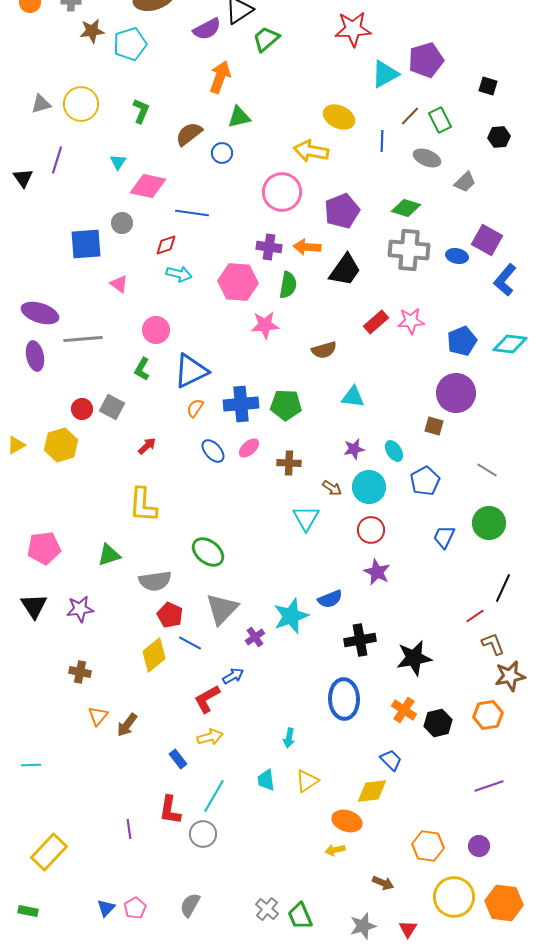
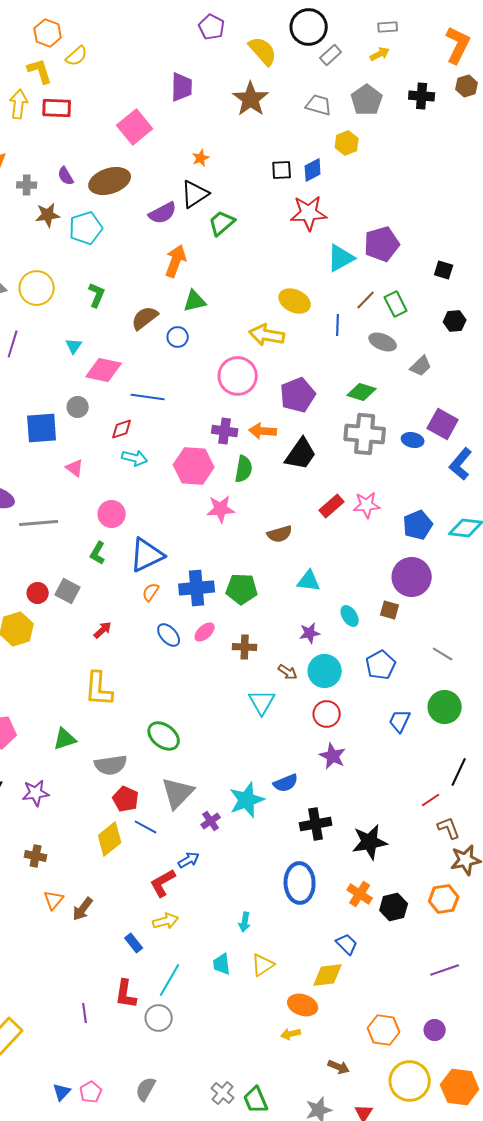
cyan ellipse: (394, 451) -> (350, 616), moved

